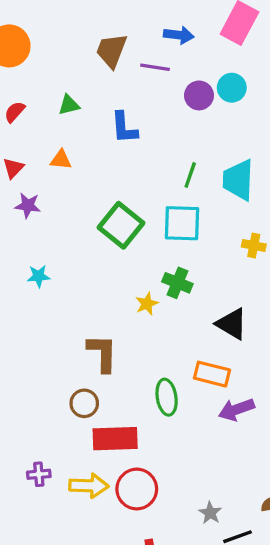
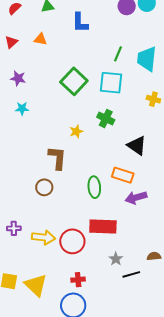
purple star: (28, 205) -> (18, 78), moved
yellow star: (147, 304) -> (76, 131), moved
red rectangle: (115, 439) -> (103, 226), moved

